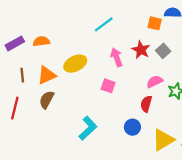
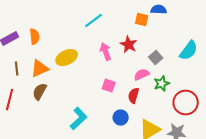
orange semicircle: (41, 41) -> (35, 37), turned 91
gray square: (163, 51) -> (156, 58), moved
pink square: (108, 86) -> (109, 86), moved

